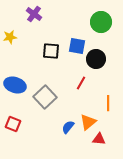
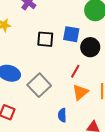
orange triangle: (88, 122) -> (80, 92), moved
blue semicircle: (68, 127) -> (62, 115), turned -40

